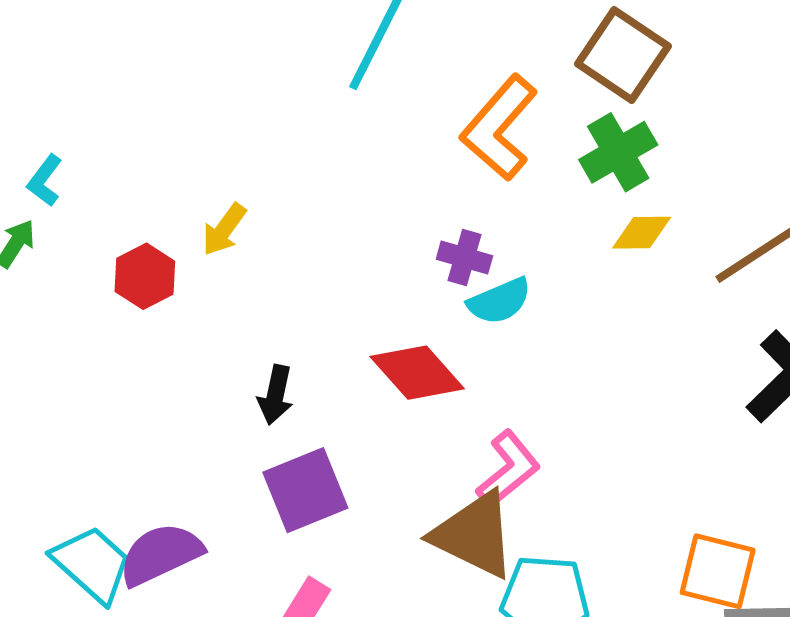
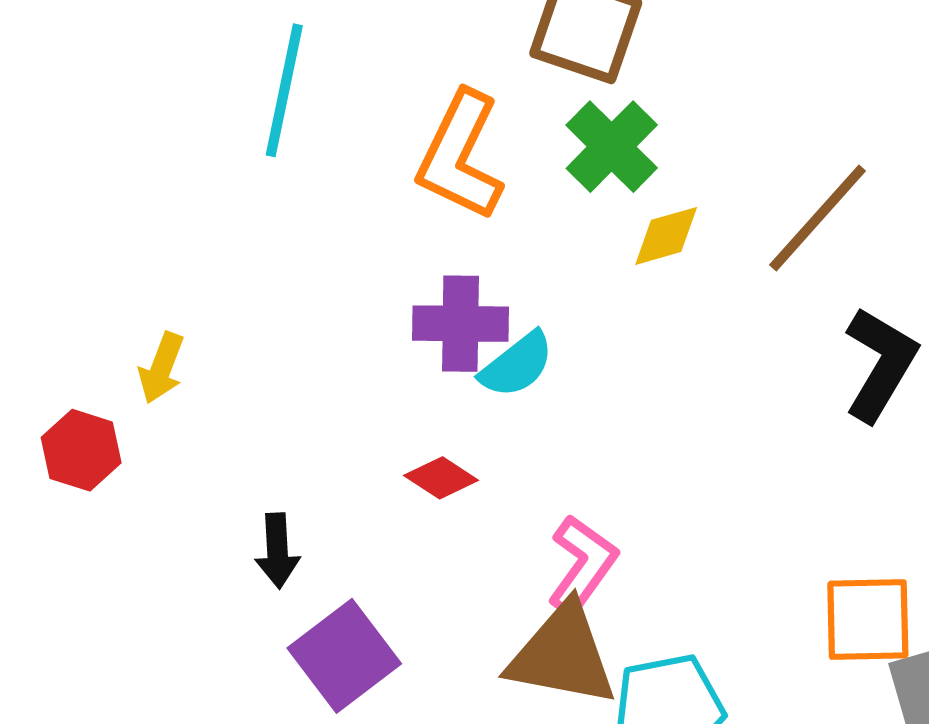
purple cross: (464, 258) -> (460, 324), size x1.4
red diamond: (417, 373) -> (441, 478), size x0.6

